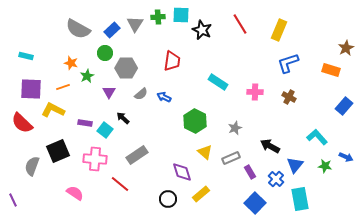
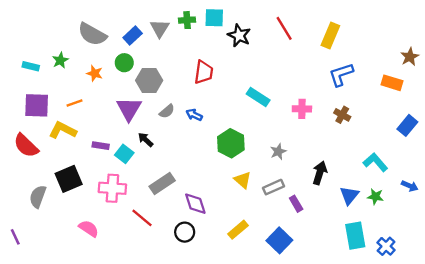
orange star: (71, 63) -> (95, 73), moved
green star: (87, 76) -> (60, 60), moved
purple triangle: (109, 92) -> (129, 109), size x1.6
black arrow: (270, 146) -> (320, 173), turned 78
green star: (325, 166) -> (375, 197), moved
purple diamond: (182, 172) -> (195, 204), moved
blue cross: (276, 179) -> (386, 246), moved
black circle: (168, 199) -> (185, 232), moved
blue square: (255, 203) -> (279, 240), moved

